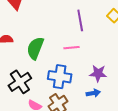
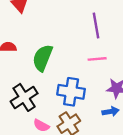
pink line: (72, 48) -> (97, 59), moved

